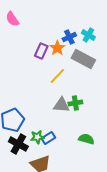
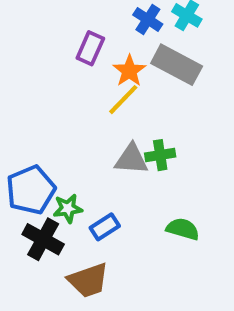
blue cross: (69, 37) -> (148, 20), turned -32
orange star: (57, 48) -> (129, 71), moved
green star: (37, 137) -> (68, 208), moved

